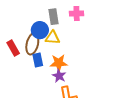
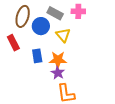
gray rectangle: (53, 17) -> (55, 13), turned -56
yellow triangle: (53, 38) -> (63, 35), moved, turned 42
brown ellipse: (32, 44) -> (23, 16), moved

